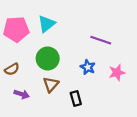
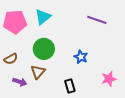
purple line: (101, 40) -> (97, 20), moved
pink star: (117, 73) -> (109, 79), moved
brown triangle: (51, 84) -> (38, 72), moved

